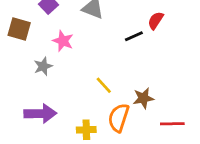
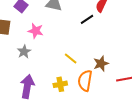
purple arrow: (40, 114) -> (27, 86), turned -70
yellow cross: (86, 130) -> (60, 84), moved

